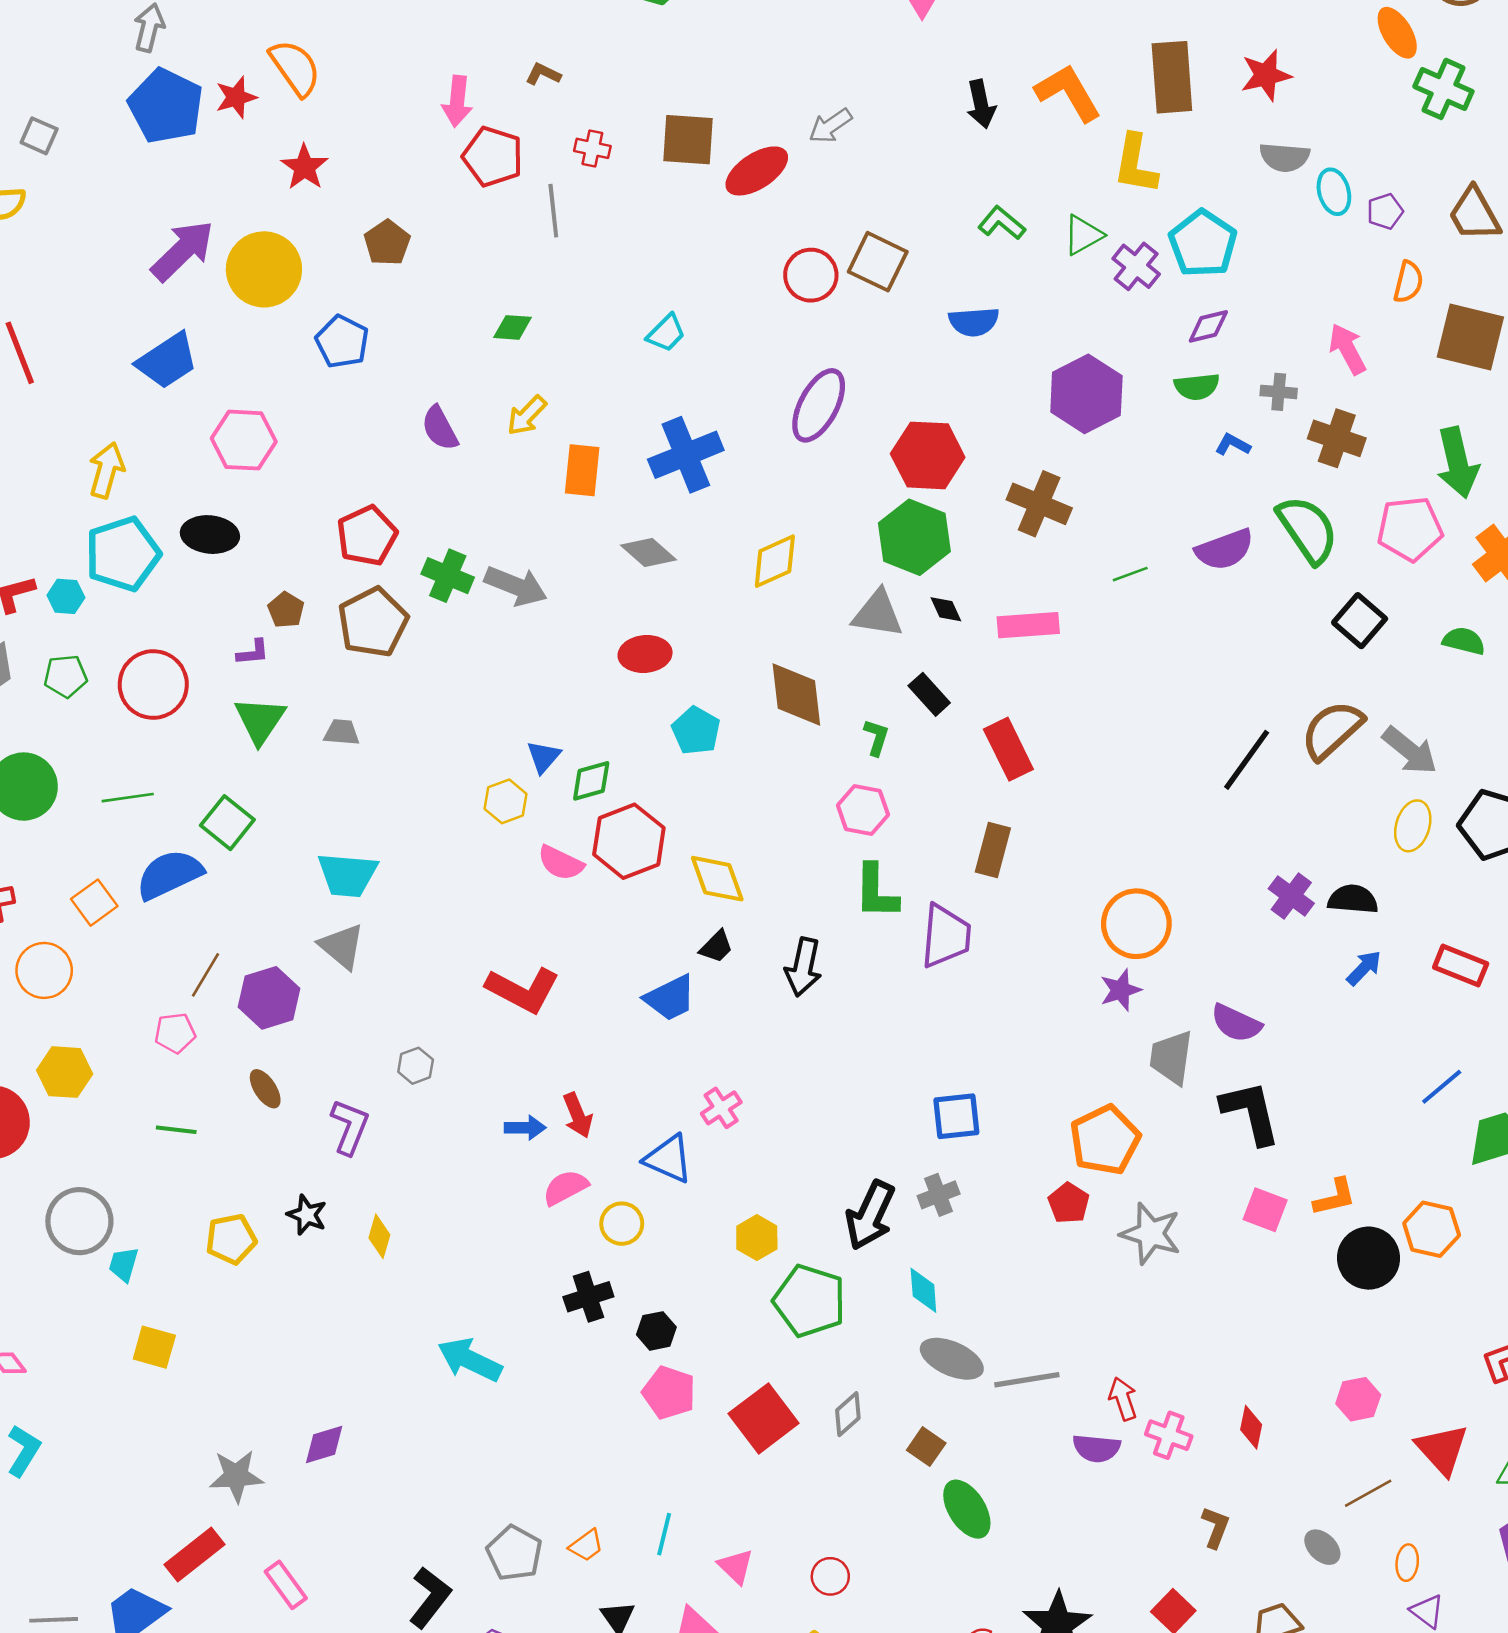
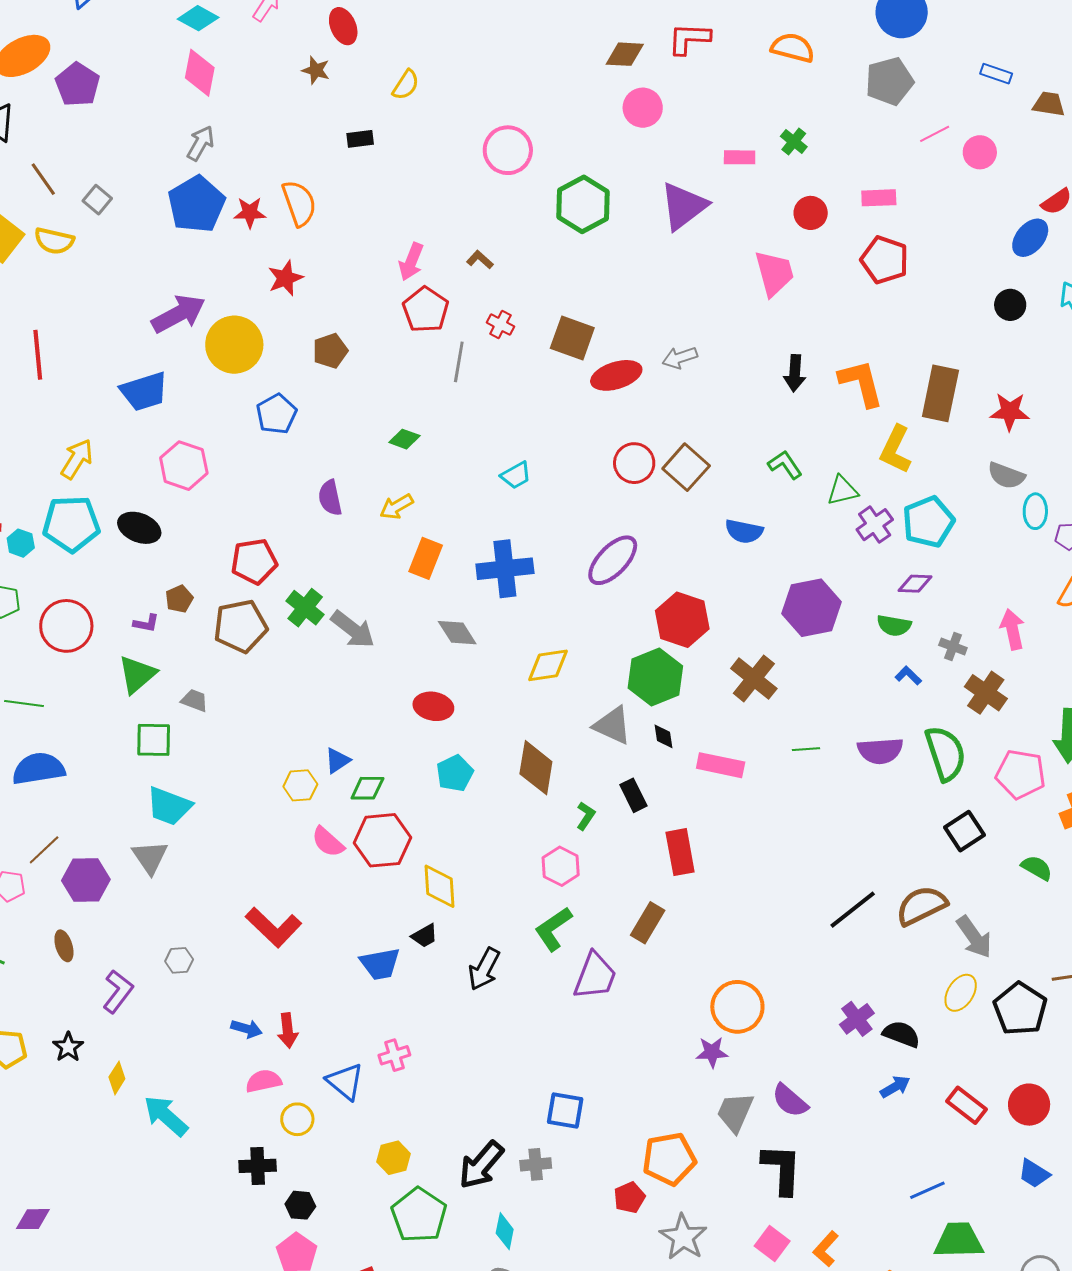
green square: (227, 823) -> (154, 740), moved, turned 36
green L-shape: (876, 892) -> (553, 929), turned 39
orange L-shape: (1335, 1197) -> (826, 1249), turned 129
cyan arrow: (470, 1360) -> (166, 1116), moved

